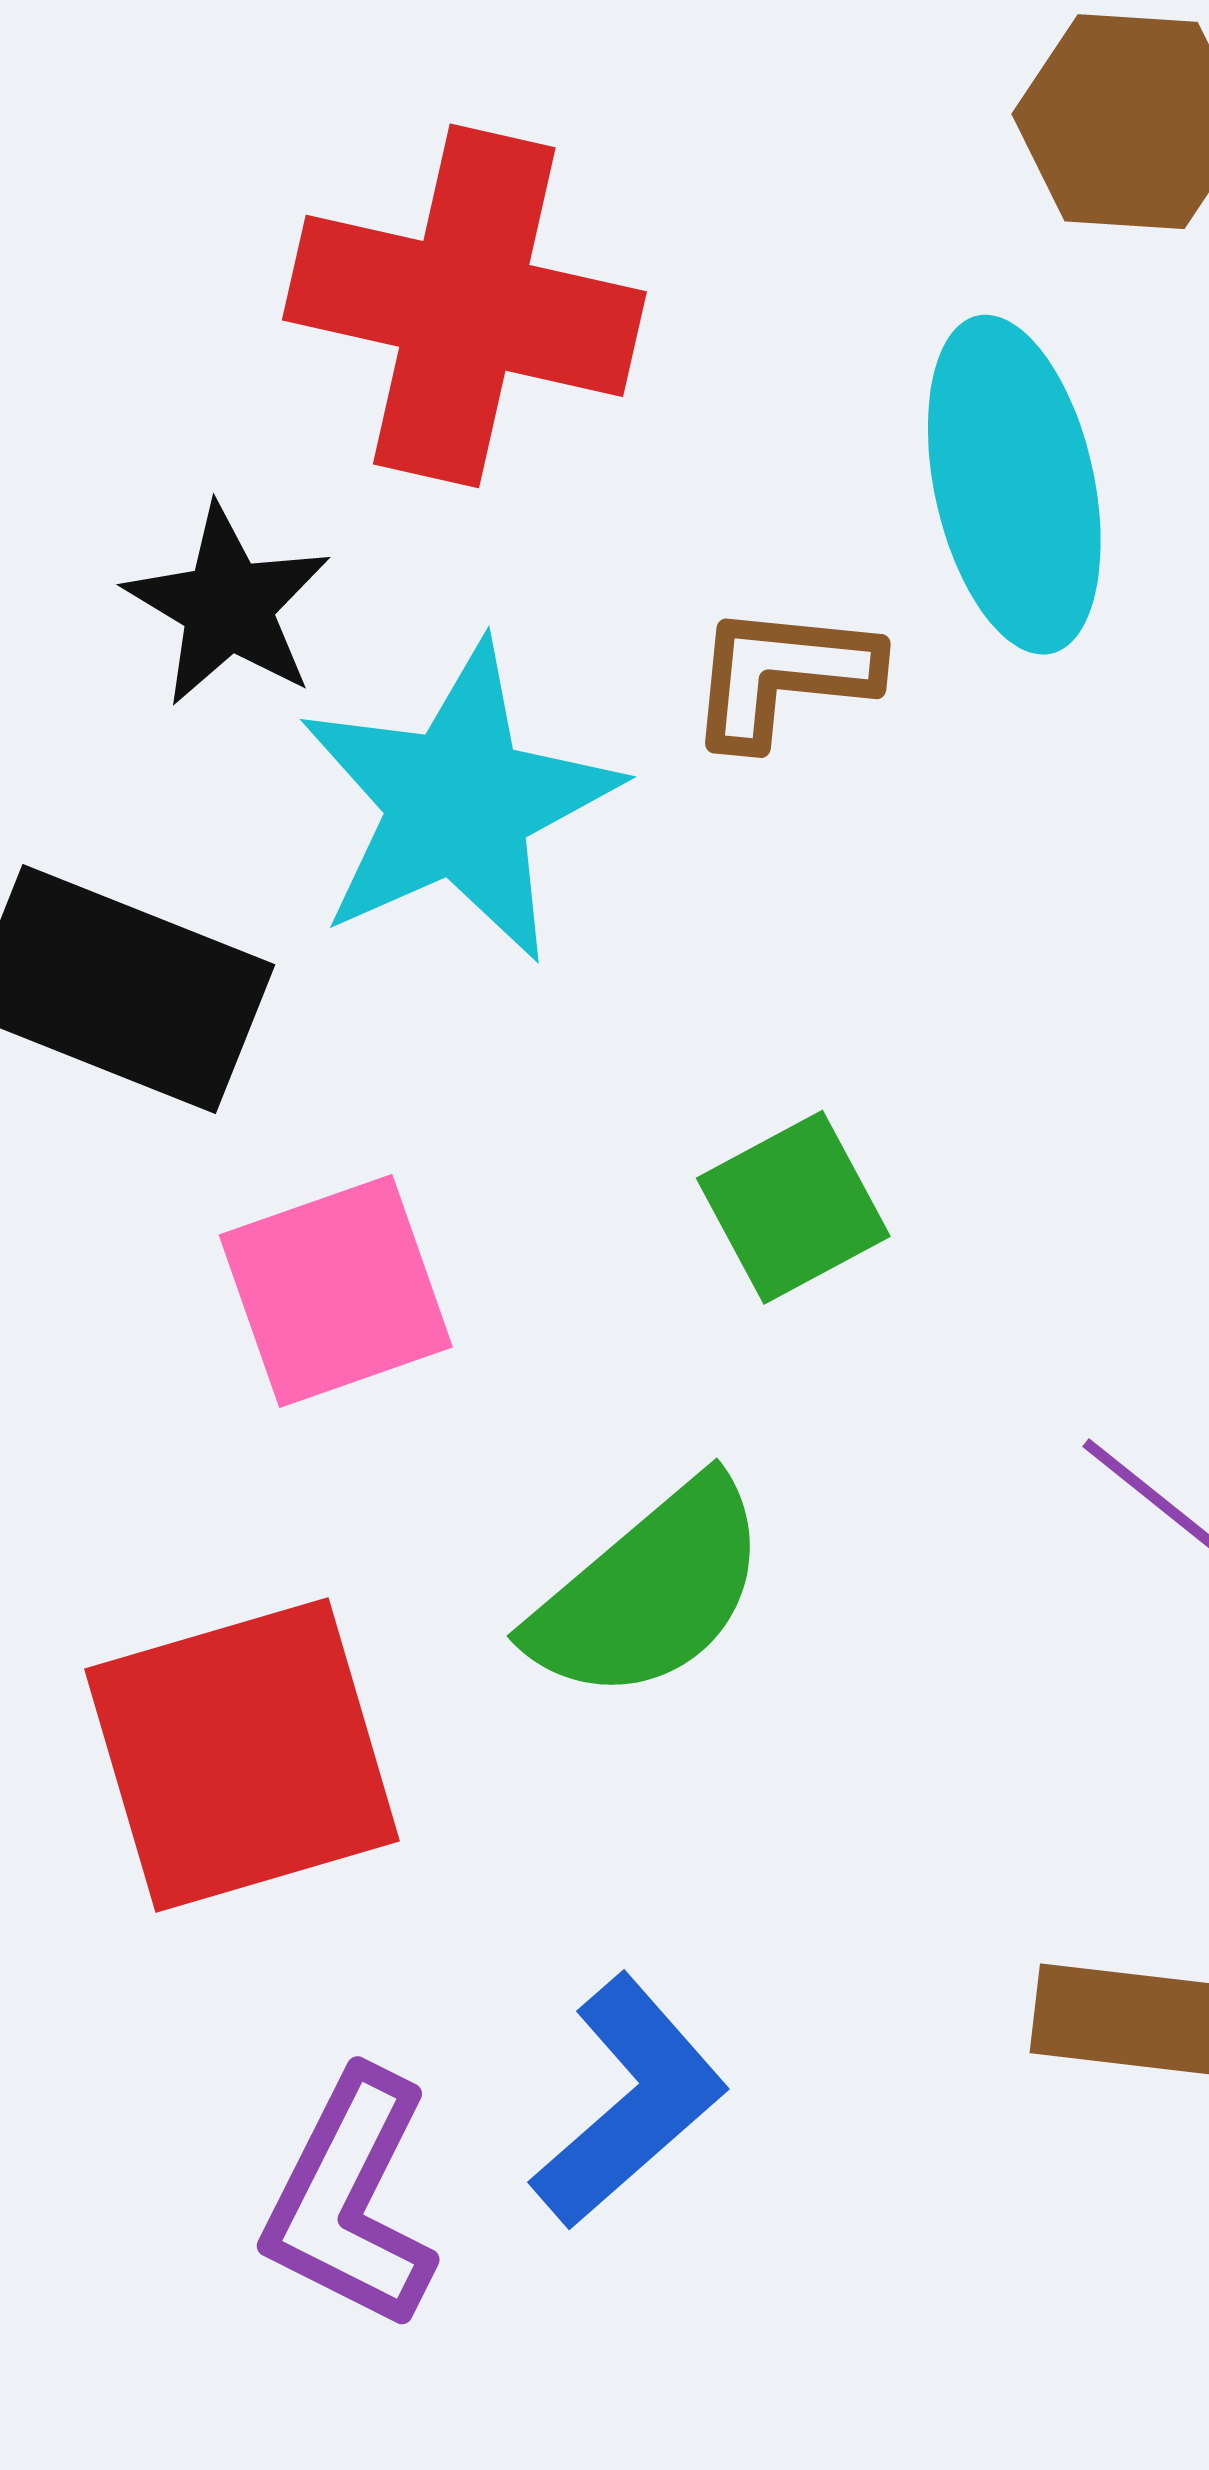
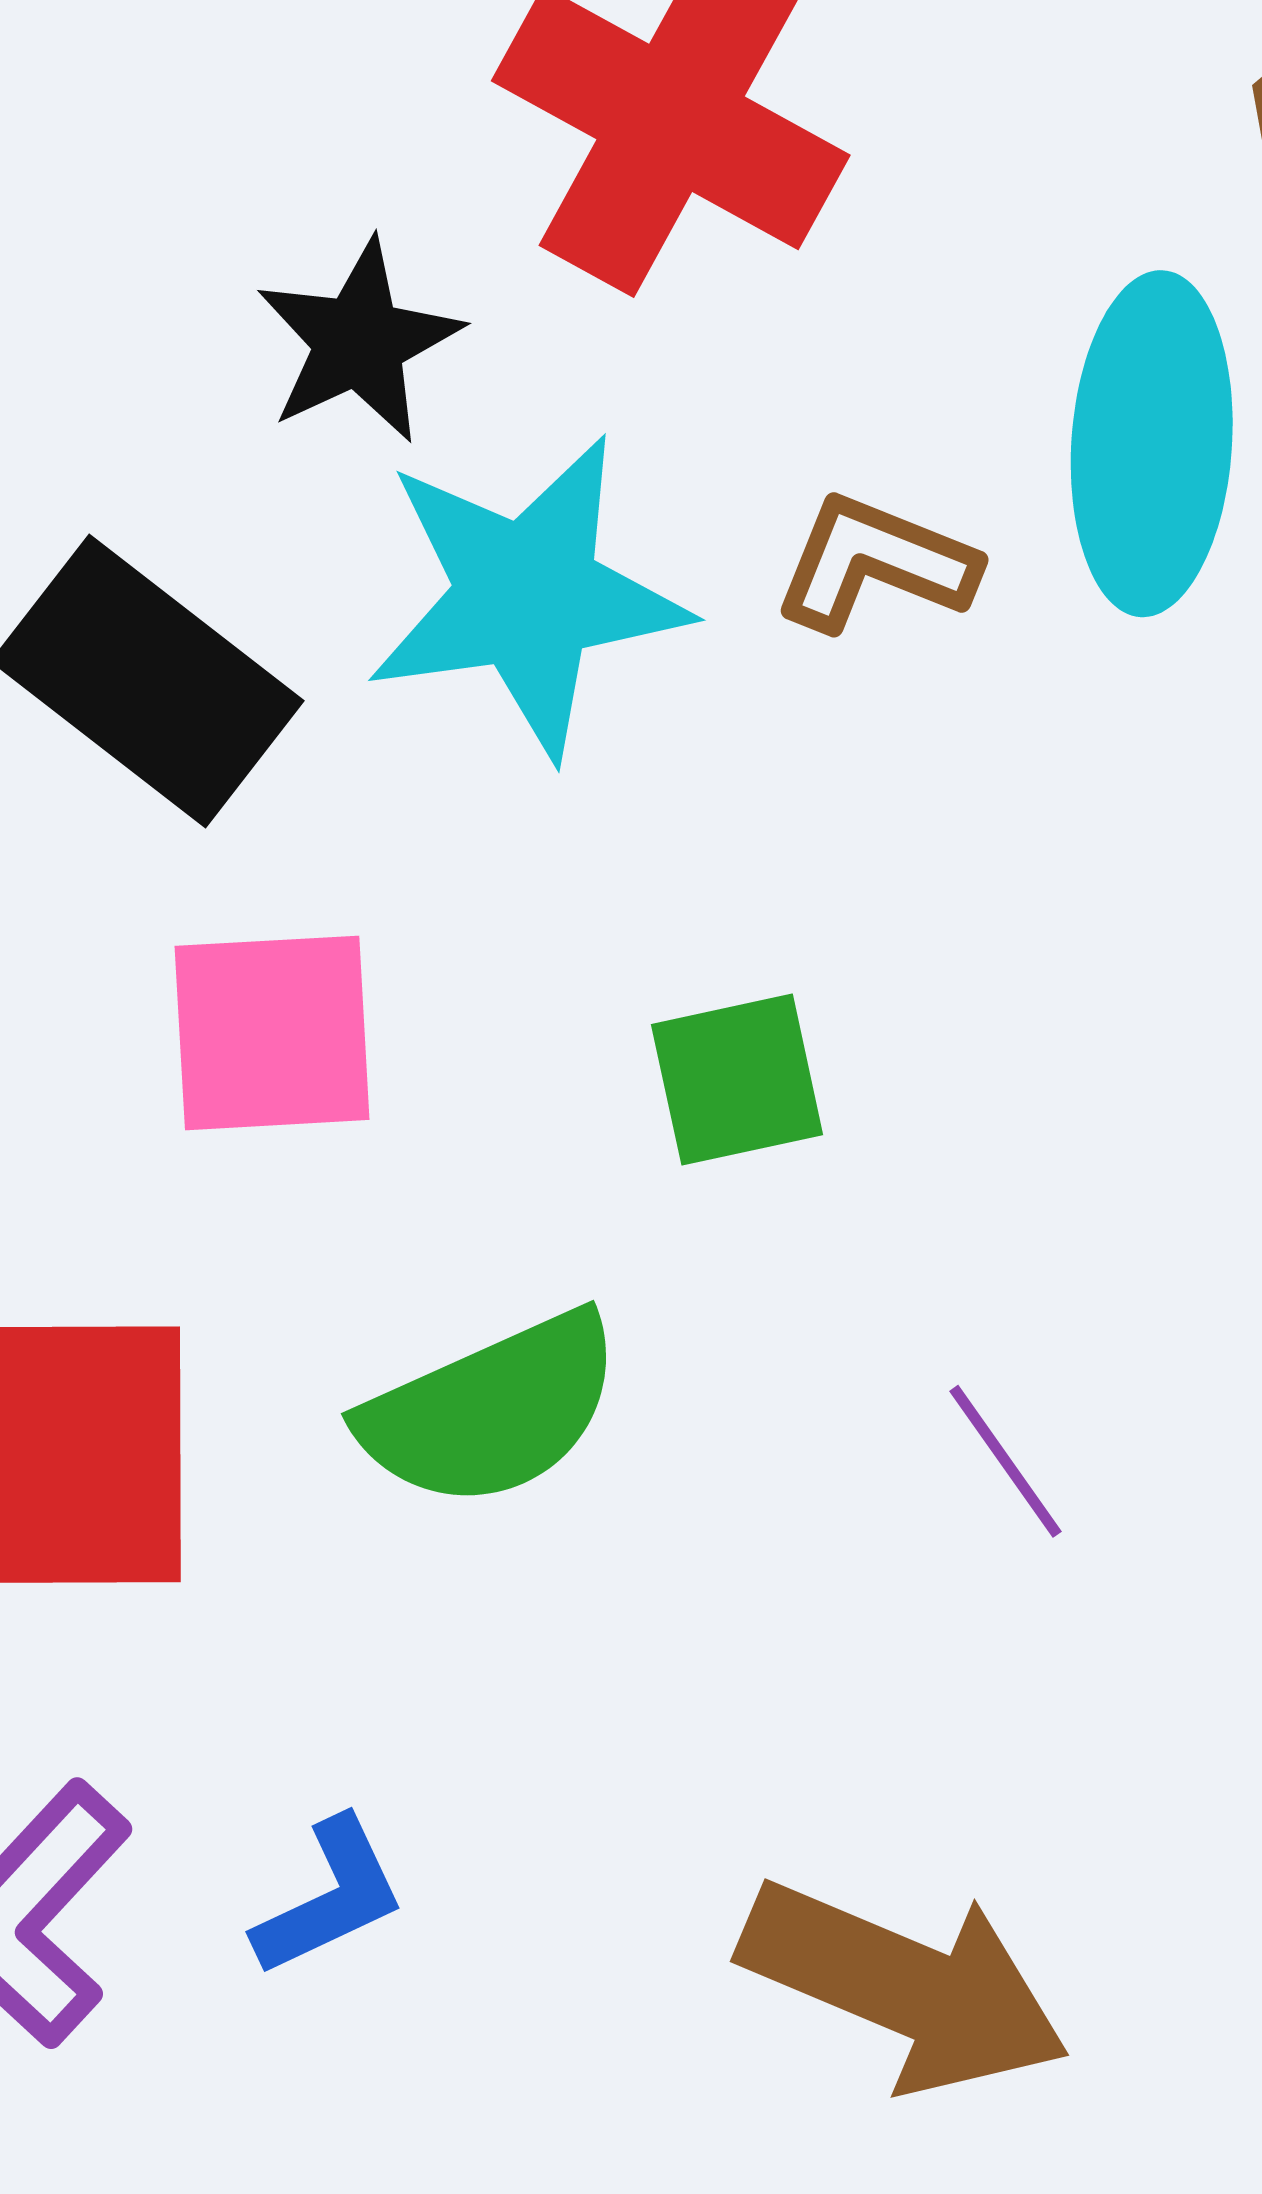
blue L-shape: (629, 2102) -> (330, 1897), size x0.7

